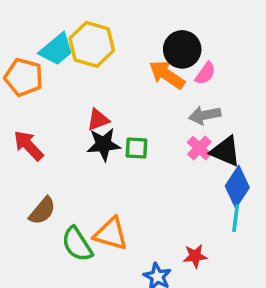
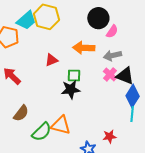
orange arrow: (167, 75) -> (84, 48), moved, turned -30
black star: (104, 144) -> (71, 89), moved
green semicircle: (77, 244) -> (42, 132), turned -100

